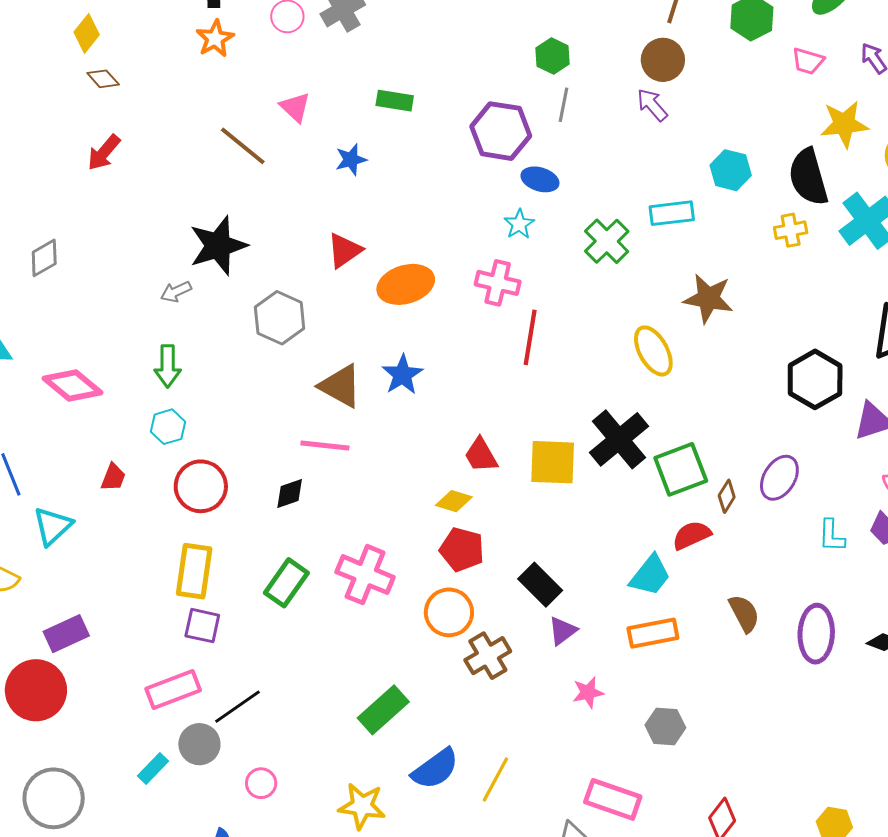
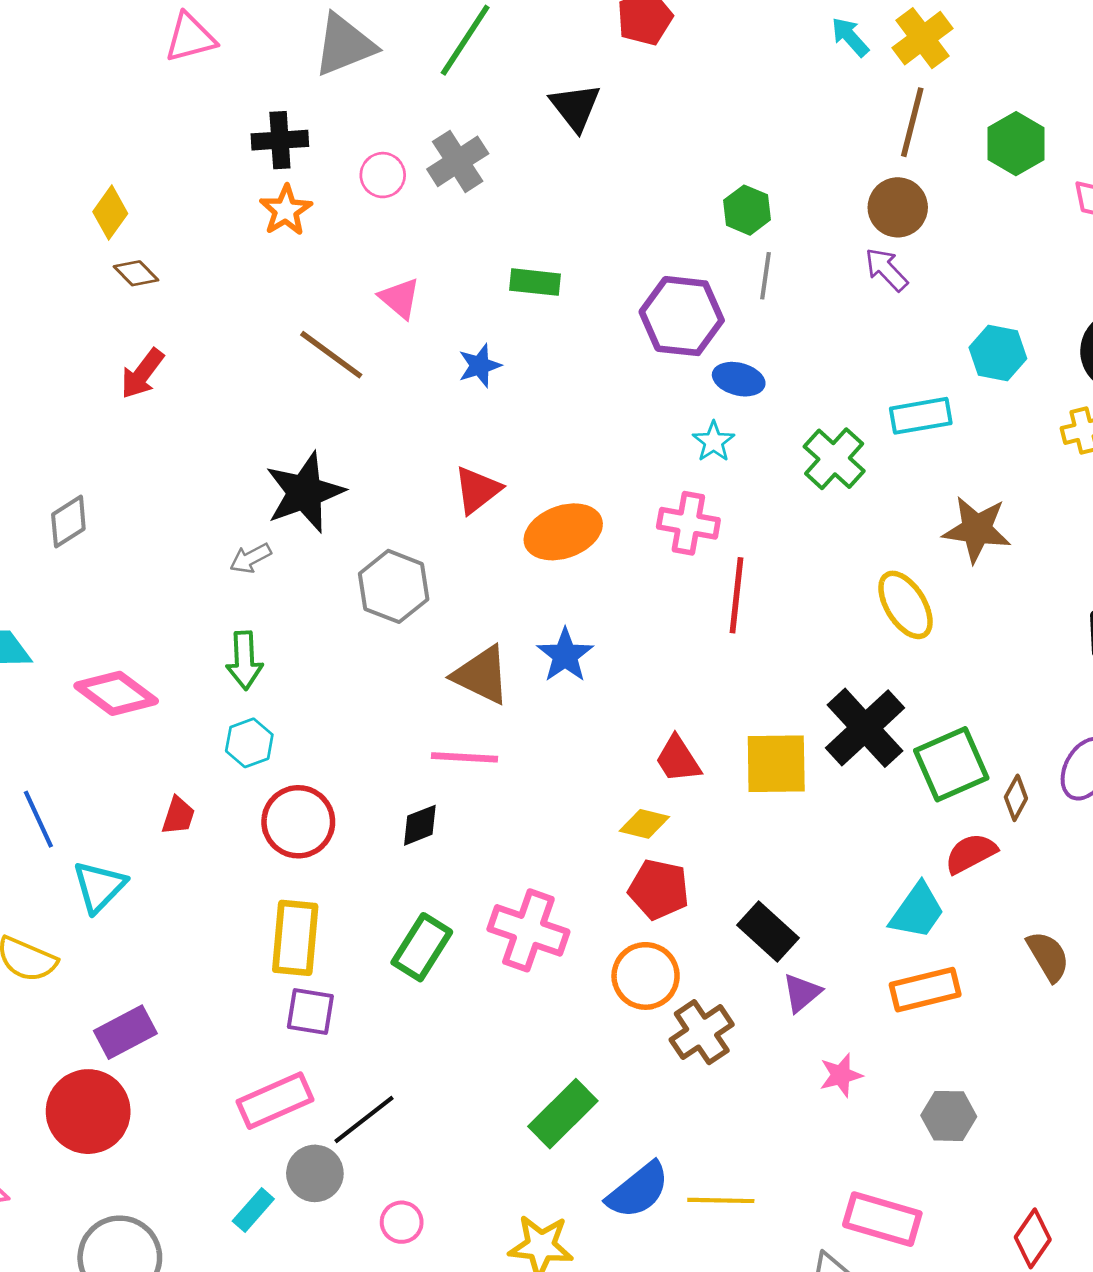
yellow line: (495, 780) -> (721, 1200), turned 66

